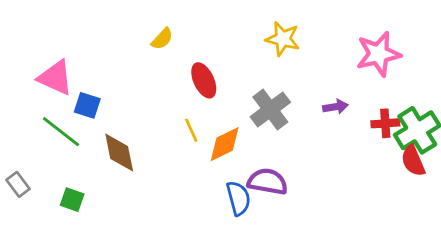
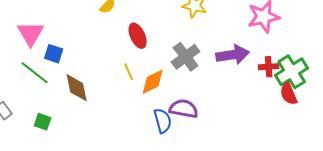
pink triangle: (55, 78) -> (31, 34), turned 36
purple arrow: (335, 107) -> (233, 55), size x1.8

